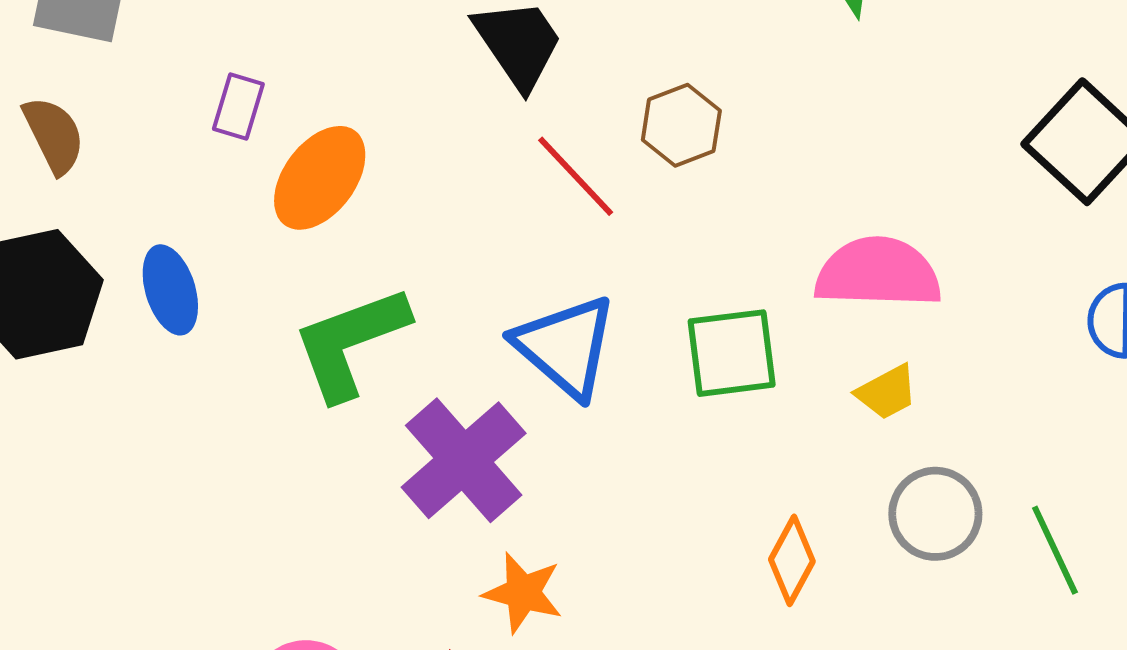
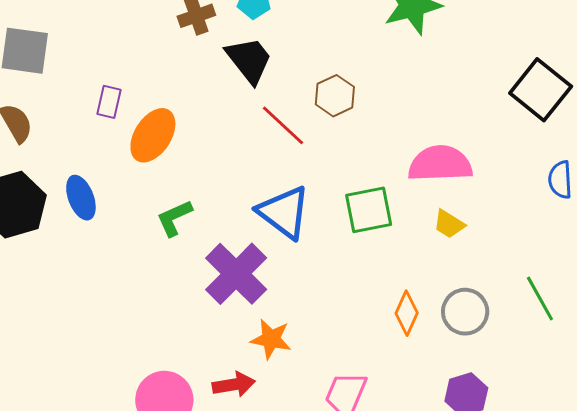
green L-shape: (350, 342) -> (174, 218), size x0.6
yellow trapezoid: (887, 392) -> (449, 224), turned 64
gray circle: (935, 514) -> (465, 312), moved

